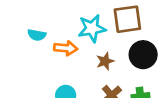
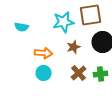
orange arrow: (66, 48) -> (44, 53), moved

